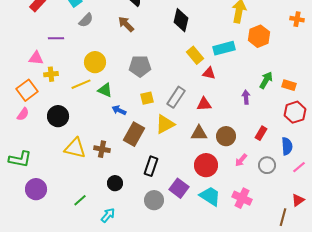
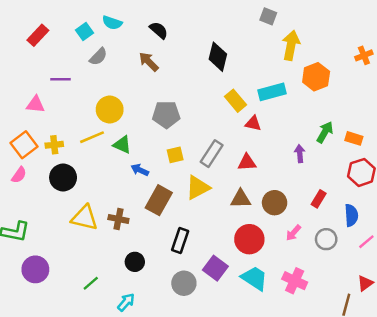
orange cross: (297, 19) -> (364, 55), turned -32
yellow cross: (51, 74) -> (54, 145), moved

